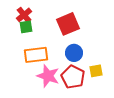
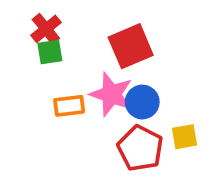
orange rectangle: (36, 55) -> (69, 106), size x0.7
pink star: (48, 76) -> (111, 94), moved

